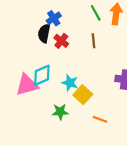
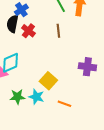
cyan star: (70, 83) -> (36, 97), moved
green star: (60, 112) -> (17, 97), moved

